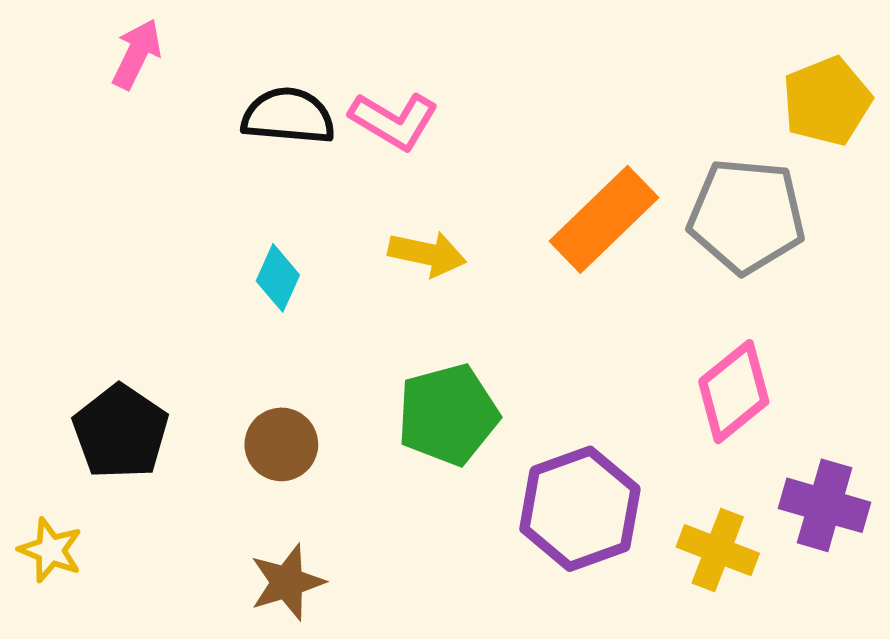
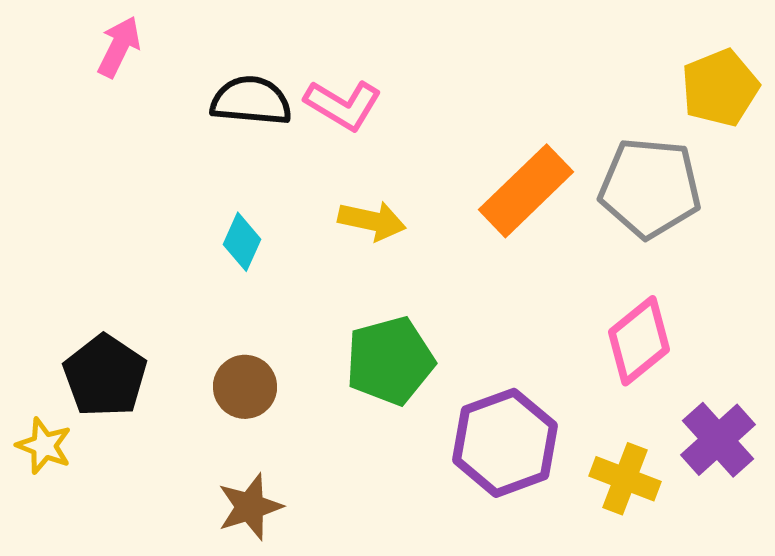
purple cross: (825, 505) -> (718, 440), turned 32
yellow star: (51, 550) -> (44, 446), moved

